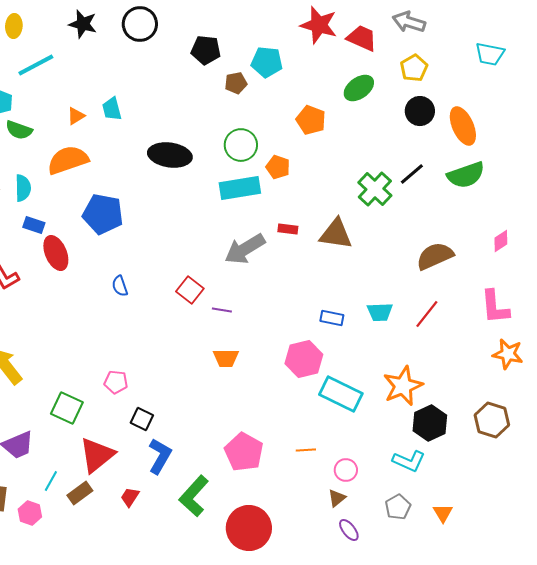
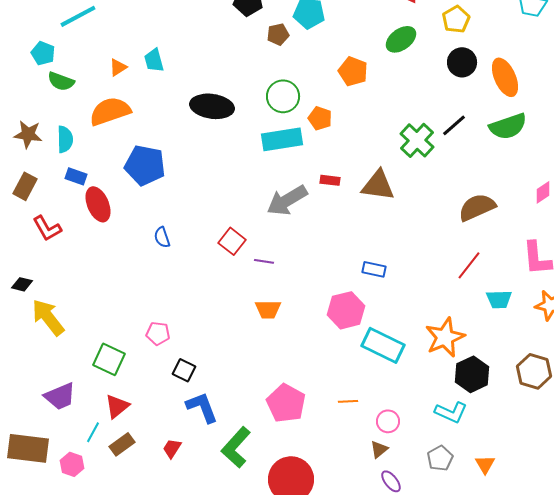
cyan trapezoid: (380, 312) -> (499, 299), moved
red triangle: (97, 455) -> (117, 406), moved, size x0.7
blue L-shape: (160, 456) -> (202, 407), turned -51

